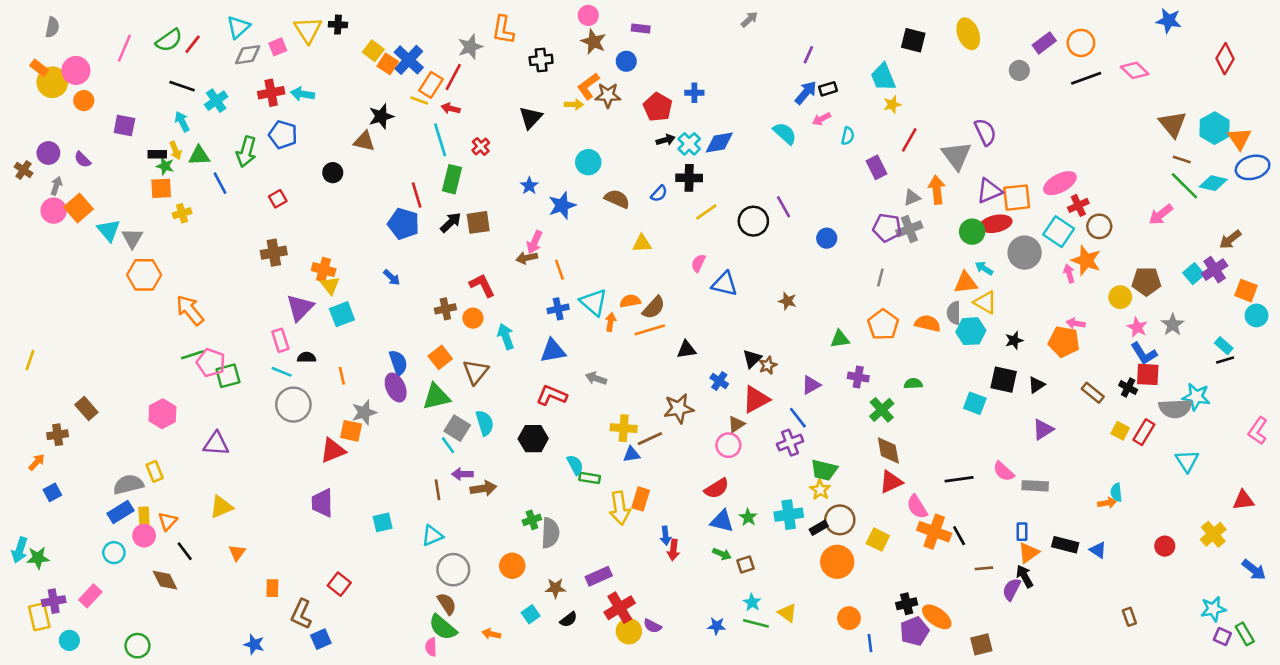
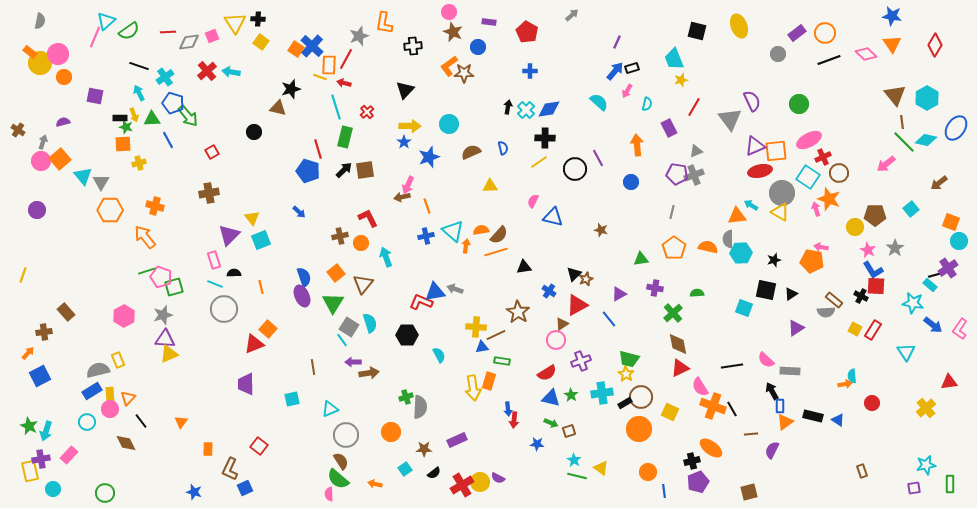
cyan triangle: (238, 27) -> (106, 21), moved
red line: (193, 44) -> (168, 32), moved, turned 49
yellow square: (373, 51) -> (261, 42), moved
orange rectangle: (431, 85) -> (329, 65), turned -30
red cross: (271, 93) -> (207, 71), turned -30
yellow arrow: (574, 105) -> (410, 126), moved, size x1.5
red pentagon: (658, 107) -> (527, 32), moved
pink arrow: (821, 119) -> (627, 91), turned -32
blue pentagon: (283, 135) -> (173, 103), moved
orange triangle: (1239, 139) -> (892, 44), moved
black arrow: (666, 140) -> (508, 107), turned -64
green arrow: (246, 152) -> (188, 116), turned -55
purple circle: (48, 153) -> (37, 210), moved
purple semicircle: (82, 160) -> (63, 122), turned 120
brown line: (1182, 160) -> (902, 122), turned 64
blue ellipse: (1253, 167) -> (956, 128), turned -40
black cross: (689, 178) -> (545, 138), moved
orange arrow: (937, 190) -> (637, 145), moved
blue semicircle: (659, 194) -> (503, 148), turned -56
brown semicircle: (617, 199) -> (471, 152), turned -48
green circle: (972, 232) -> (799, 104), moved
orange cross: (324, 270) -> (155, 206), moved
purple cross: (1215, 270) -> (948, 268), moved
yellow triangle: (985, 302) -> (780, 212), moved
cyan rectangle: (1224, 346) -> (930, 285), moved
blue triangle: (553, 351) -> (435, 292), moved
green triangle: (436, 397) -> (333, 303), turned -45
brown star: (679, 408) -> (518, 312), turned -30
gray semicircle: (1175, 408) -> (826, 312), moved, size x0.7
gray star: (364, 412) -> (163, 315), moved
orange square: (351, 431) -> (268, 329), turned 30
purple cross: (790, 443) -> (581, 361), moved
green rectangle: (590, 478) -> (502, 361), moved
brown line: (438, 490) -> (313, 367), moved
blue square: (52, 492) -> (40, 376), size x1.5
yellow triangle: (221, 507) -> (169, 354), moved
red circle: (1165, 546) -> (872, 403), moved
cyan arrow: (20, 550) -> (46, 431), moved
green star: (38, 558) -> (29, 426), turned 30
blue arrow: (1254, 570) -> (933, 325), moved
black arrow: (1025, 576) -> (772, 391), moved
red cross: (620, 608) -> (462, 485), moved
orange ellipse: (937, 617) -> (711, 448), moved
blue star: (717, 626) -> (537, 444), moved
green rectangle: (1245, 634) -> (950, 484), turned 30
purple square: (1222, 636) -> (914, 488), moved, turned -32

